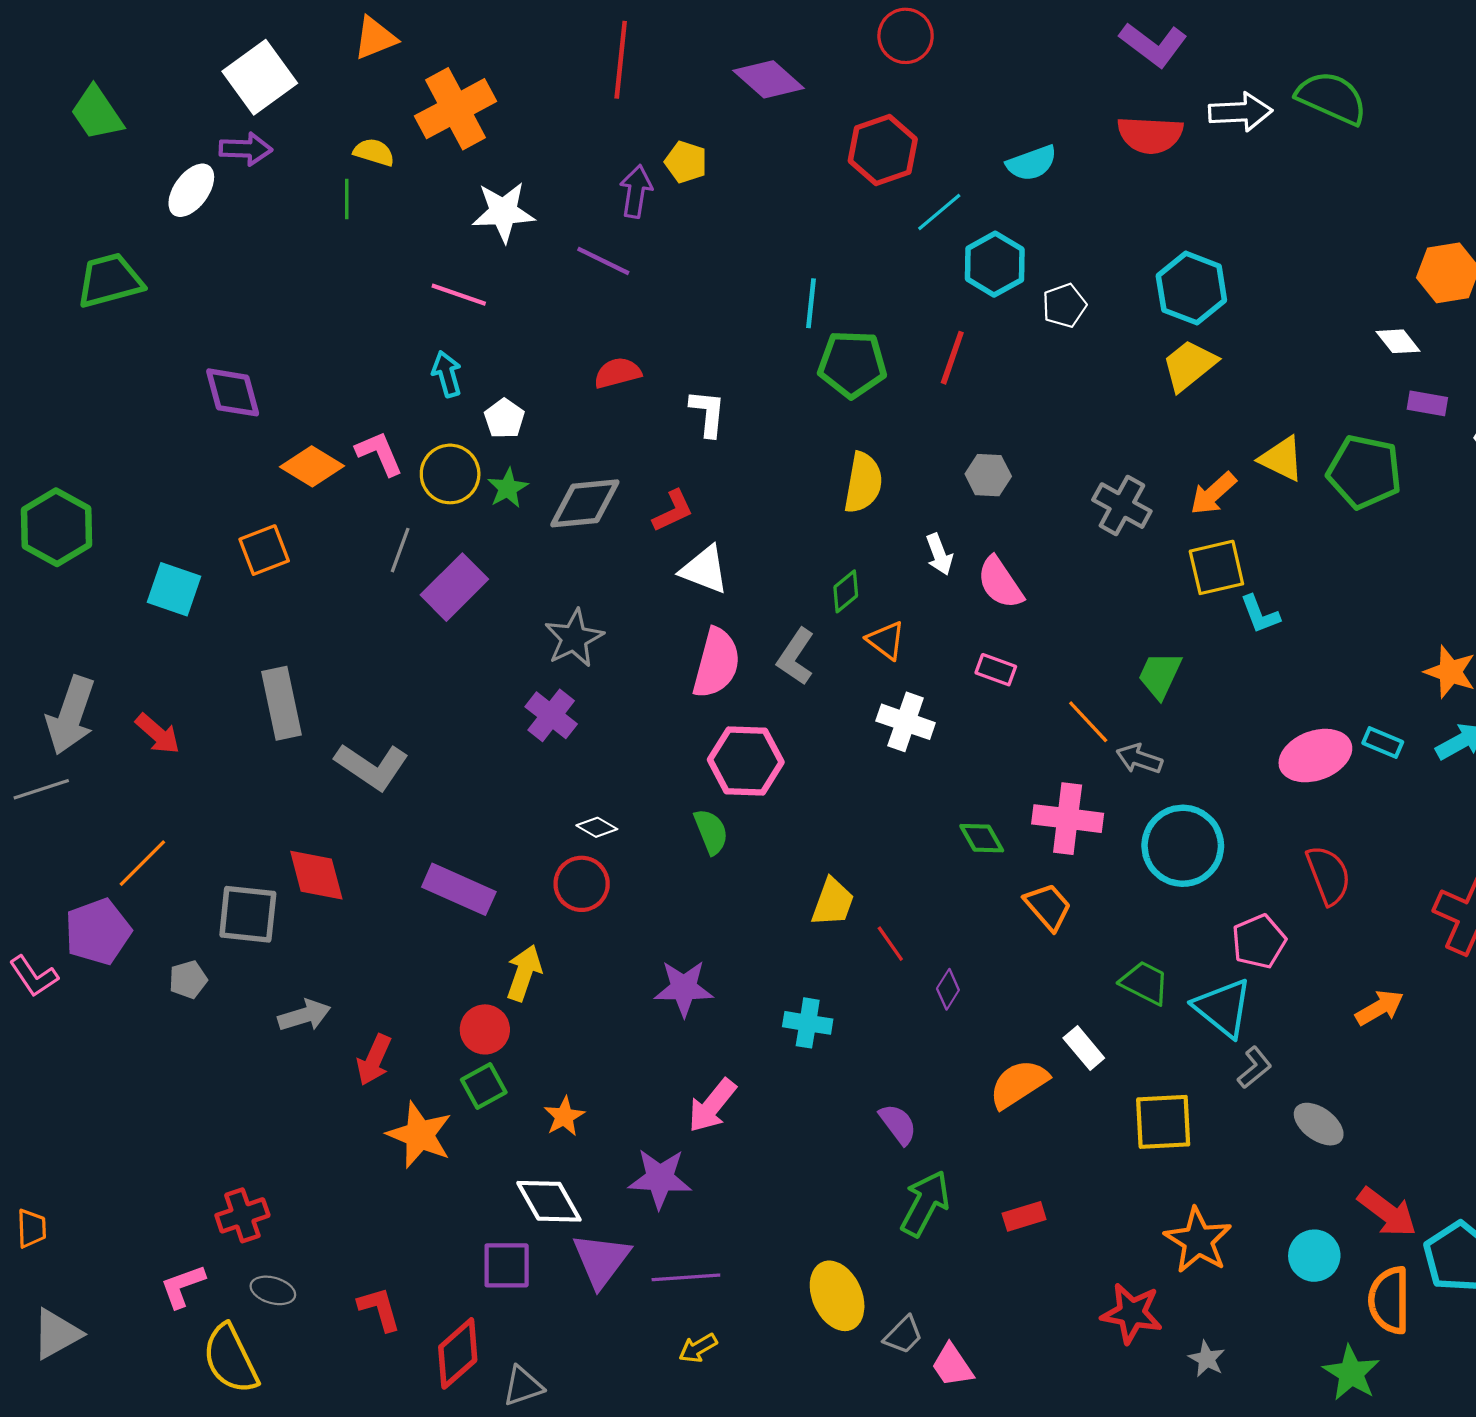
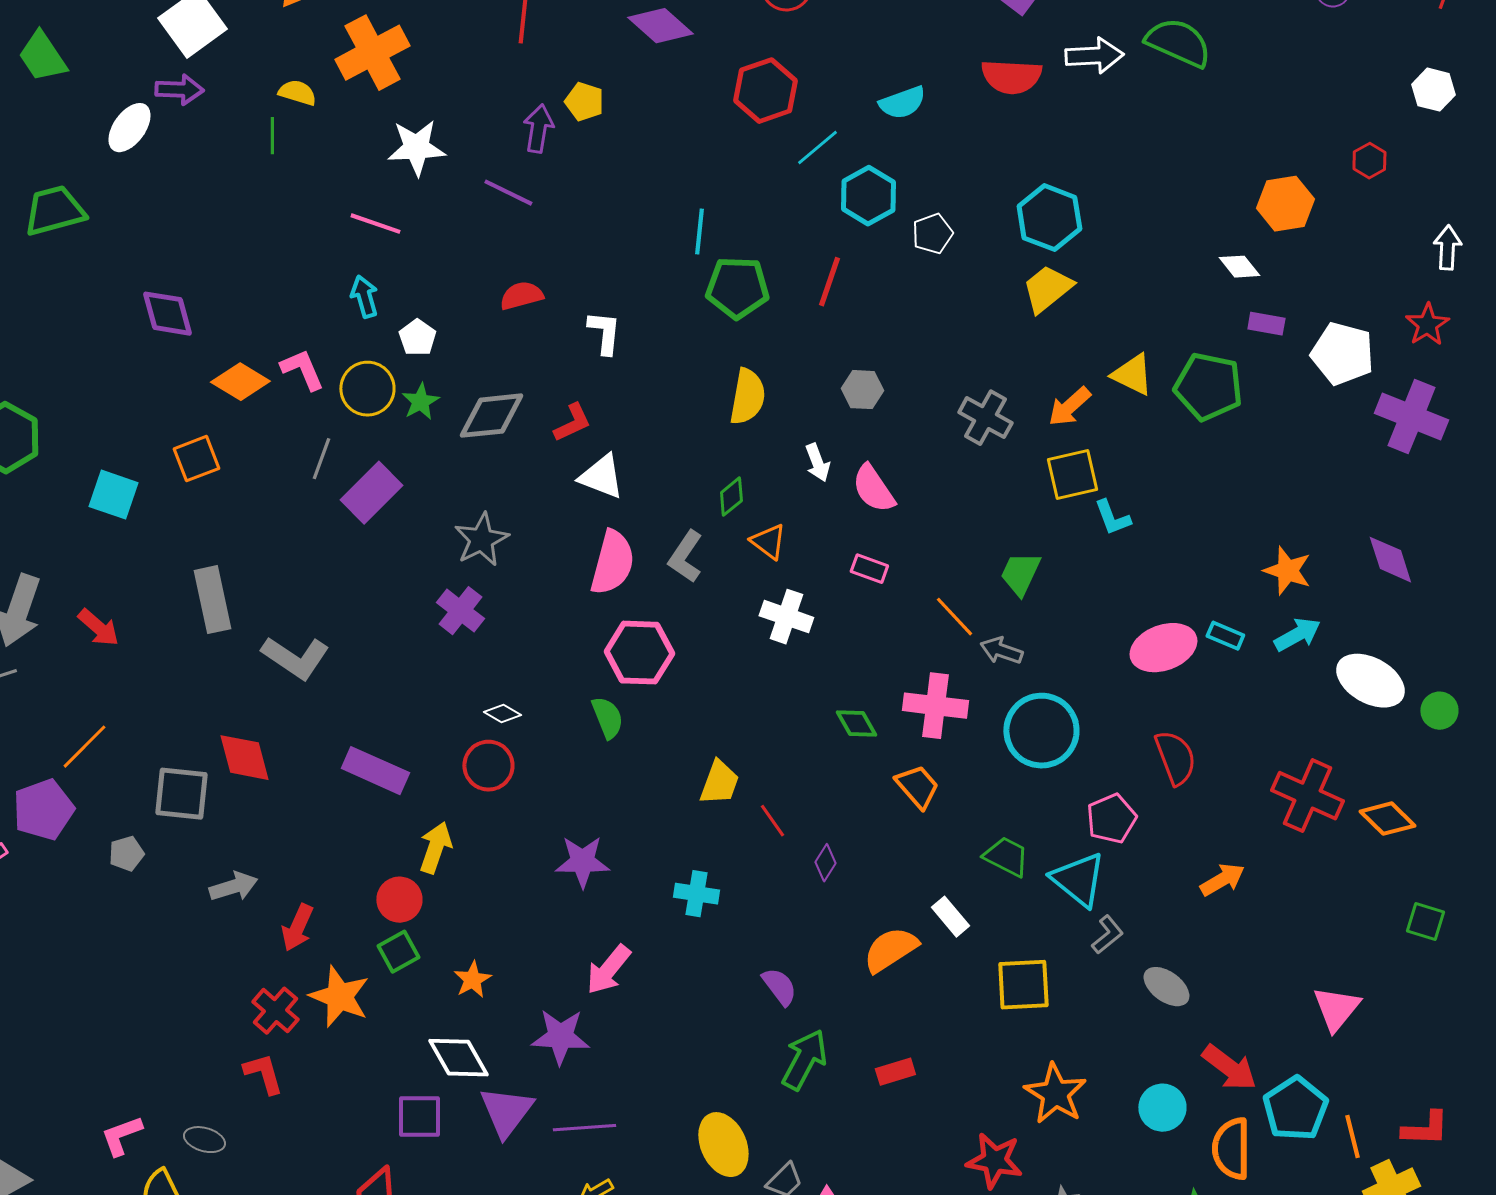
red cross: (242, 1215) -> (275, 1011), moved, turned -30
red L-shape: (379, 1309) -> (263, 1074), moved

